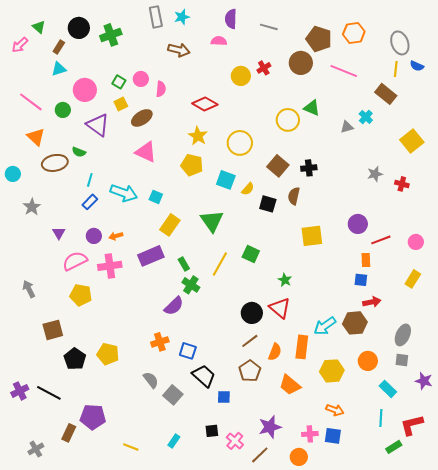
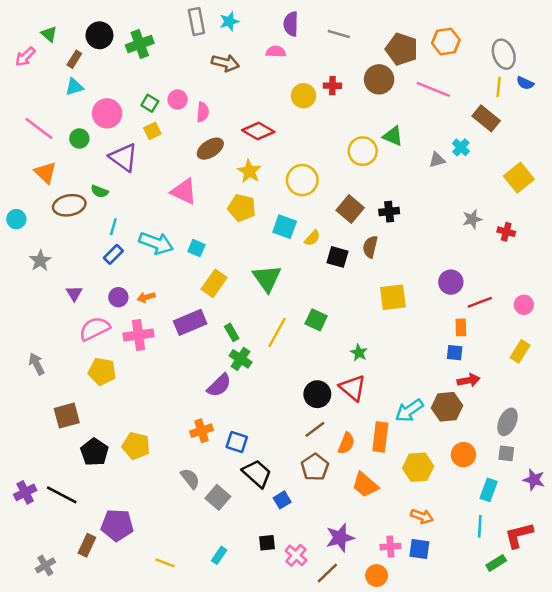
red cross: (264, 68) -> (332, 86), turned 32
brown ellipse: (142, 118) -> (210, 149), moved
cyan rectangle: (388, 389) -> (489, 490), turned 66
blue square: (224, 397) -> (282, 500), turned -32

